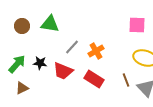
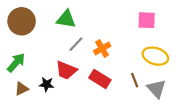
green triangle: (50, 24) -> (66, 19), moved
brown circle: (22, 26) -> (22, 21), size x1.6
black star: (40, 63) -> (47, 84), moved

